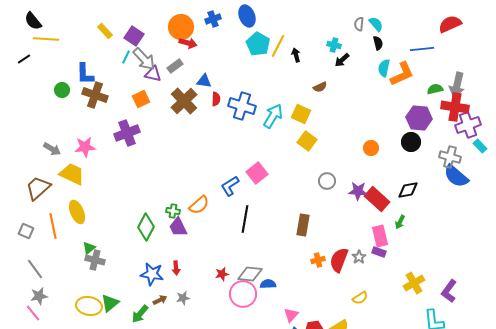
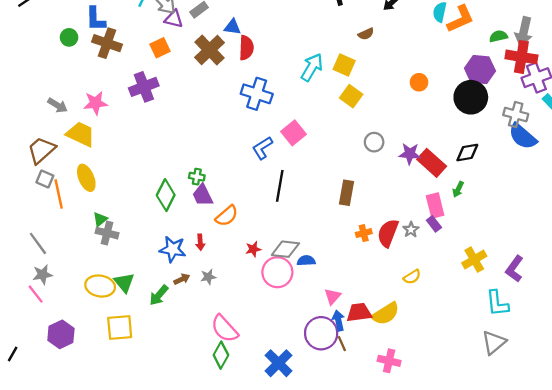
red semicircle: (216, 99) -> (246, 48), size x1.5
blue cross: (242, 106) -> (257, 94), moved
black circle: (411, 142) -> (471, 97), size x1.5
orange circle: (371, 148) -> (419, 82), moved
orange semicircle: (199, 205) -> (227, 216), moved
gray square: (26, 231) -> (45, 179), moved
purple rectangle: (379, 252) -> (434, 224), turned 32
green triangle: (110, 303) -> (124, 283), turned -30

